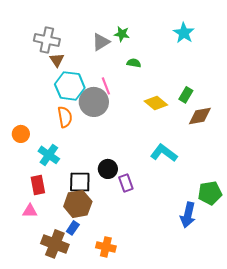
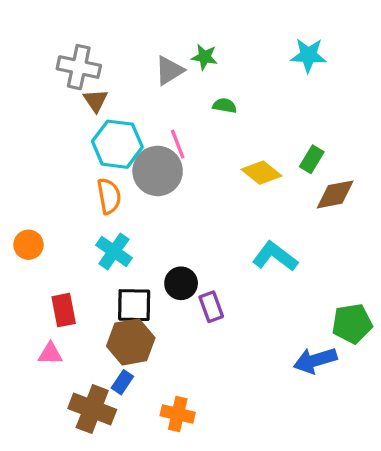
cyan star: (184, 33) -> (308, 55), turned -30
orange circle: (21, 134) -> (28, 245), moved
cyan cross: (49, 155) -> (114, 251), moved
blue arrow: (188, 215) -> (315, 360), turned 60

